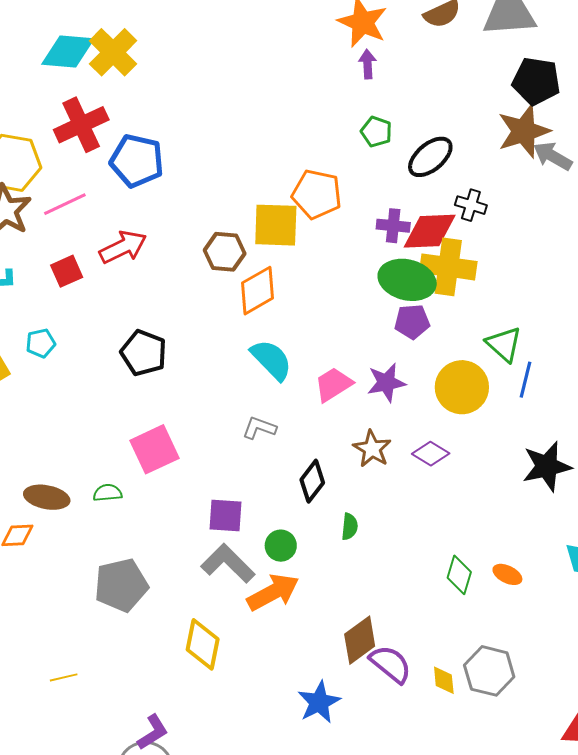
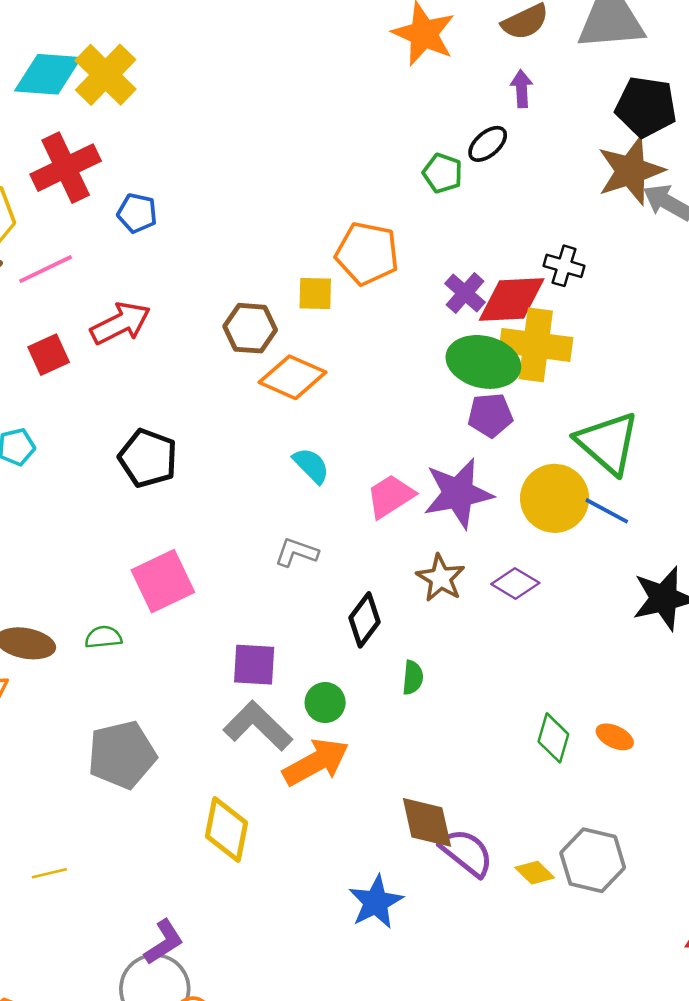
purple arrow: (368, 64) -> (522, 89), moved
black ellipse: (430, 157) -> (488, 144), moved, size x0.7
blue pentagon: (137, 161) -> (137, 213), size x0.6
yellow square: (276, 225) -> (315, 294), size x0.6
purple cross: (393, 226) -> (465, 293), turned 36
orange diamond: (257, 291) -> (293, 377), turned 54
green triangle: (504, 344) -> (608, 443), size x1.4
cyan semicircle: (271, 360) -> (311, 465), size x0.7
blue line: (526, 380) -> (607, 511), moved, turned -75
purple star: (386, 383) -> (458, 493), size x1.4
brown diamond: (360, 640) -> (427, 822), turned -66
yellow diamond: (444, 680) -> (535, 873), turned -40

